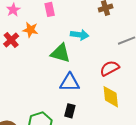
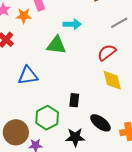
orange star: (30, 30) -> (24, 16), moved
blue triangle: (70, 82) -> (28, 76), moved

